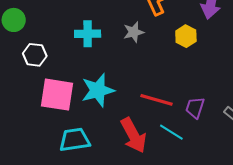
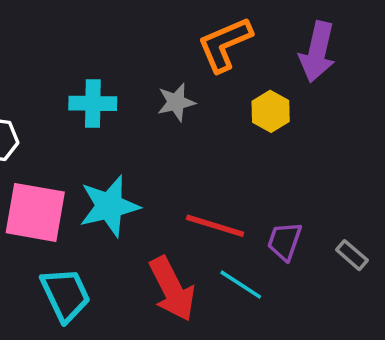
cyan trapezoid: (75, 140) -> (65, 295), turned 72

